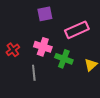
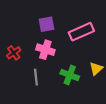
purple square: (45, 14) -> (46, 24), moved
green cross: (64, 59) -> (70, 75), moved

